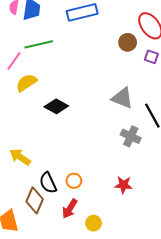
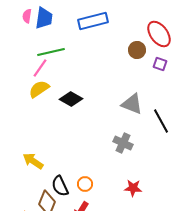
pink line: (14, 61) -> (40, 68), moved
black diamond: (56, 106) -> (71, 99), moved
gray cross: (131, 136) -> (123, 143), moved

